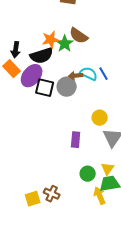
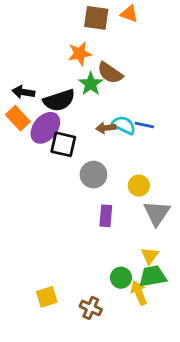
orange star: (51, 40) -> (80, 54), moved
black arrow: (16, 50) -> (23, 92), turned 91
blue line: (104, 74) -> (144, 125), turned -48
gray circle: (67, 87) -> (93, 175), moved
green circle: (88, 174) -> (121, 278), moved
brown cross: (52, 194) -> (91, 308), moved

